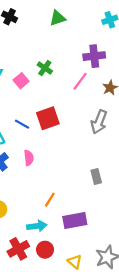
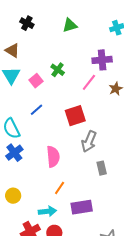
red square: (48, 118) -> (75, 116), moved
gray arrow: (99, 122) -> (89, 141), moved
blue line: (22, 124) -> (36, 110), moved, turned -72
pink semicircle: (29, 158) -> (53, 157), moved, size x1.5

